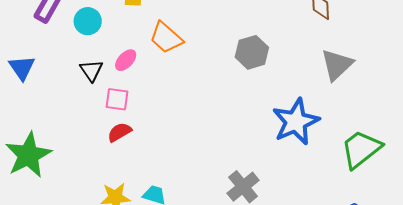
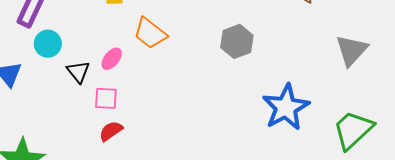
cyan circle: (88, 21) -> (48, 44), moved
gray triangle: (337, 65) -> (352, 50), moved

